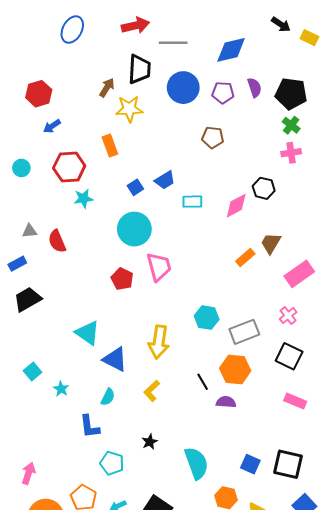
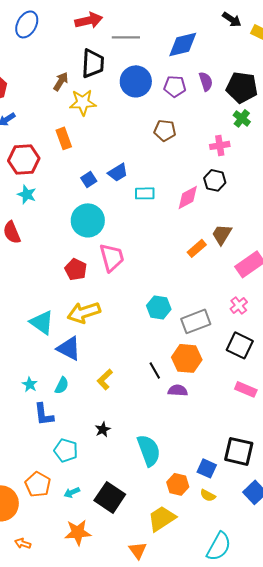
pink cross: (291, 153) -> (220, 145), moved
cyan star: (83, 198) -> (27, 194), moved, turned 30
yellow arrow: (159, 342) -> (84, 312), moved, turned 64
cyan star: (61, 389) -> (30, 384), moved
blue square: (250, 464) -> (207, 468), moved

